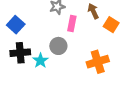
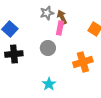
brown arrow: (93, 11) -> (62, 17), moved
cyan star: (40, 61) -> (49, 84), moved

